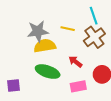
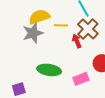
yellow semicircle: (45, 46) -> (39, 17), moved
red arrow: (75, 62) -> (77, 41), moved, turned 40

